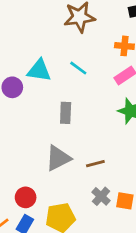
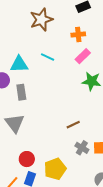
gray rectangle: (66, 113) -> (21, 92), moved
gray triangle: (58, 158) -> (15, 123), moved, turned -30

